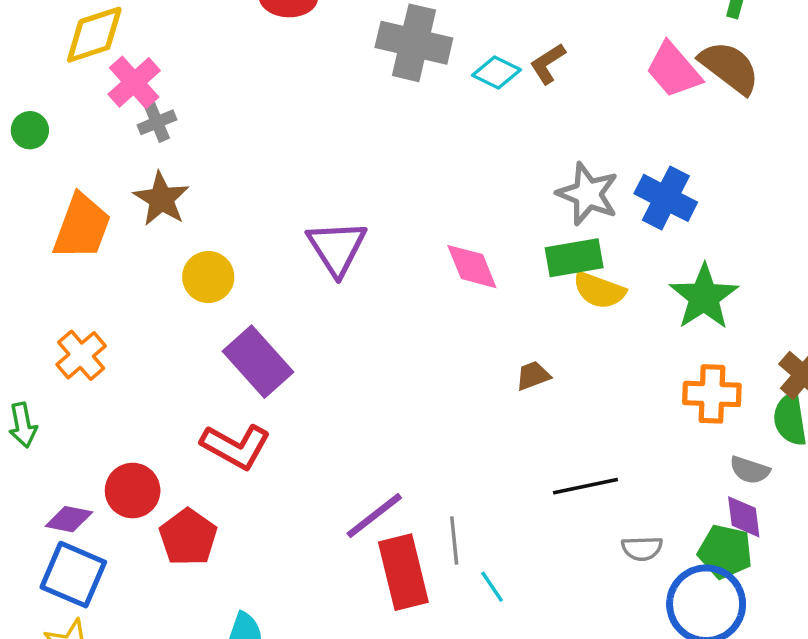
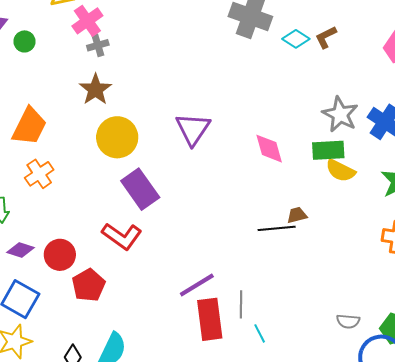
orange trapezoid: (82, 227) -> (29, 126), moved
yellow circle: (208, 277) -> (117, 137), size x1.4
black line: (585, 486) -> (277, 228), moved
purple diamond: (69, 519) -> (21, 250), moved

